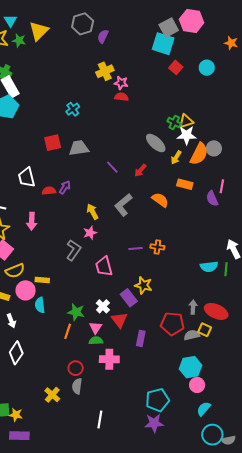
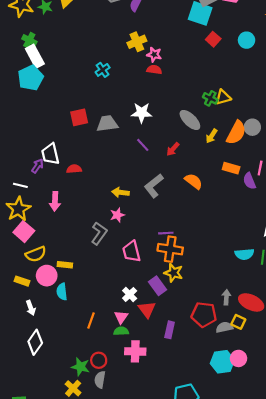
cyan cross: (73, 109) -> (103, 70), moved
white star: (187, 135) -> (142, 113), moved
orange rectangle: (185, 184) -> (231, 168), moved
purple arrow: (65, 187) -> (37, 166), moved
yellow arrow: (92, 212) -> (120, 192), turned -56
orange cross: (157, 247) -> (170, 249), moved, size x1.6
green star: (76, 312) -> (80, 367), moved
pink circle: (197, 385) -> (239, 358), moved

